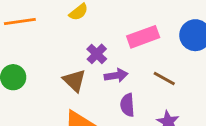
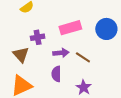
purple cross: (97, 54) -> (38, 37), turned 32
purple arrow: (116, 75) -> (61, 53), moved

